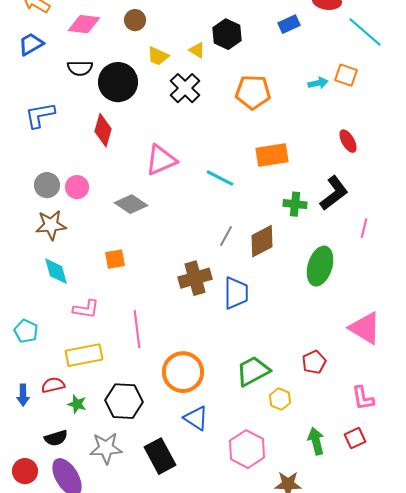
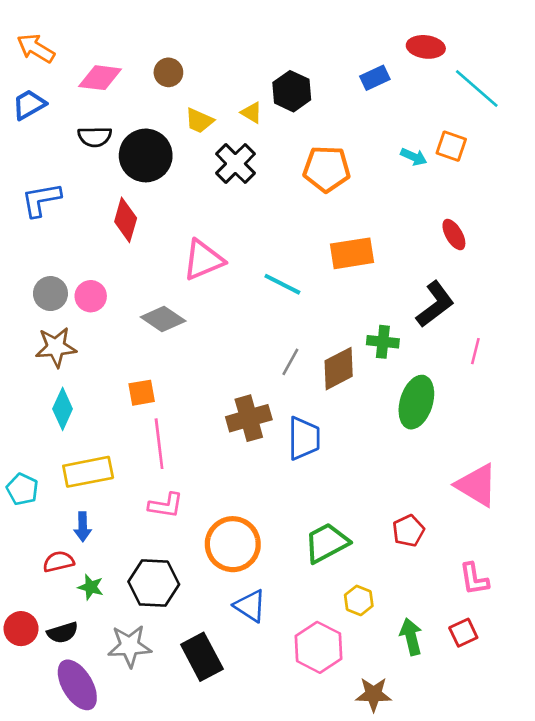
cyan arrow: (318, 83) -> (414, 157), turned 36
green cross: (295, 204) -> (383, 342), moved
cyan diamond: (56, 271) -> (63, 409), turned 40
pink L-shape: (86, 309) -> (166, 505), moved
pink line: (137, 329) -> (159, 444), moved
yellow rectangle: (84, 355) -> (88, 472), moved
blue arrow: (23, 395) -> (83, 527), moved
yellow hexagon: (280, 399) -> (359, 600), moved
red circle: (25, 471) -> (21, 629), moved

